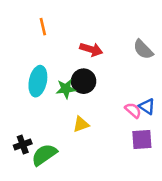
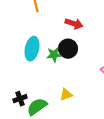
yellow triangle: (81, 124) -> (66, 95), moved

